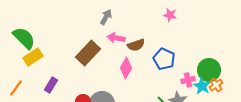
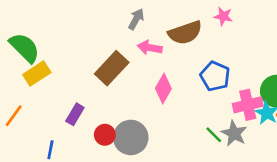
brown semicircle: (136, 45) -> (185, 33), moved, size x1.4
pink cross: (188, 80) -> (248, 105), size x1.5
purple rectangle: (51, 85) -> (75, 114), moved

